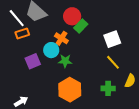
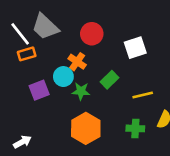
green rectangle: (81, 26) -> (109, 80), moved
white square: (112, 39) -> (135, 48), moved
yellow line: (113, 62) -> (143, 95), turned -63

